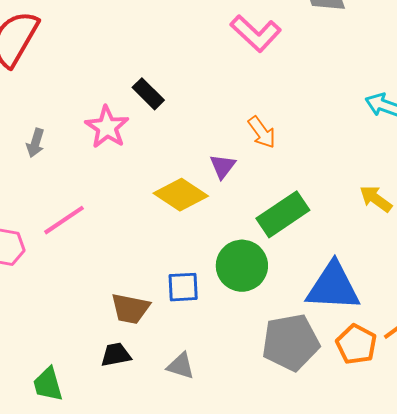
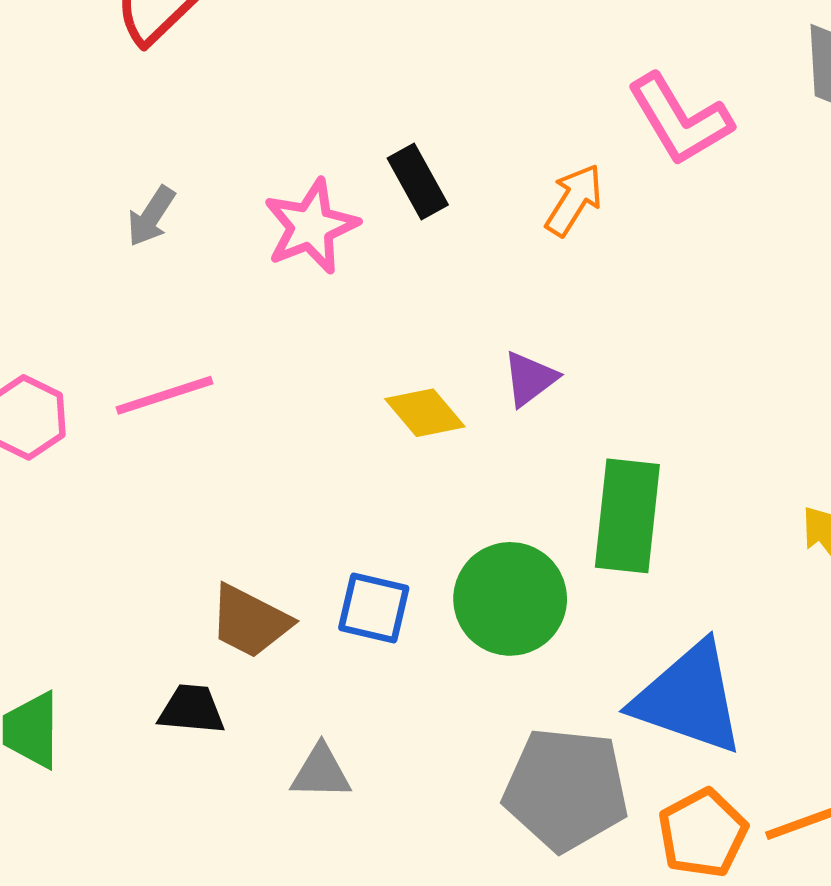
orange arrow: (262, 132) -> (574, 200), moved, turned -128
yellow diamond: (181, 195) -> (425, 413), size x0.7
green rectangle: (283, 214) -> (627, 516), turned -66
gray triangle: (181, 366) -> (321, 772), turned -32

